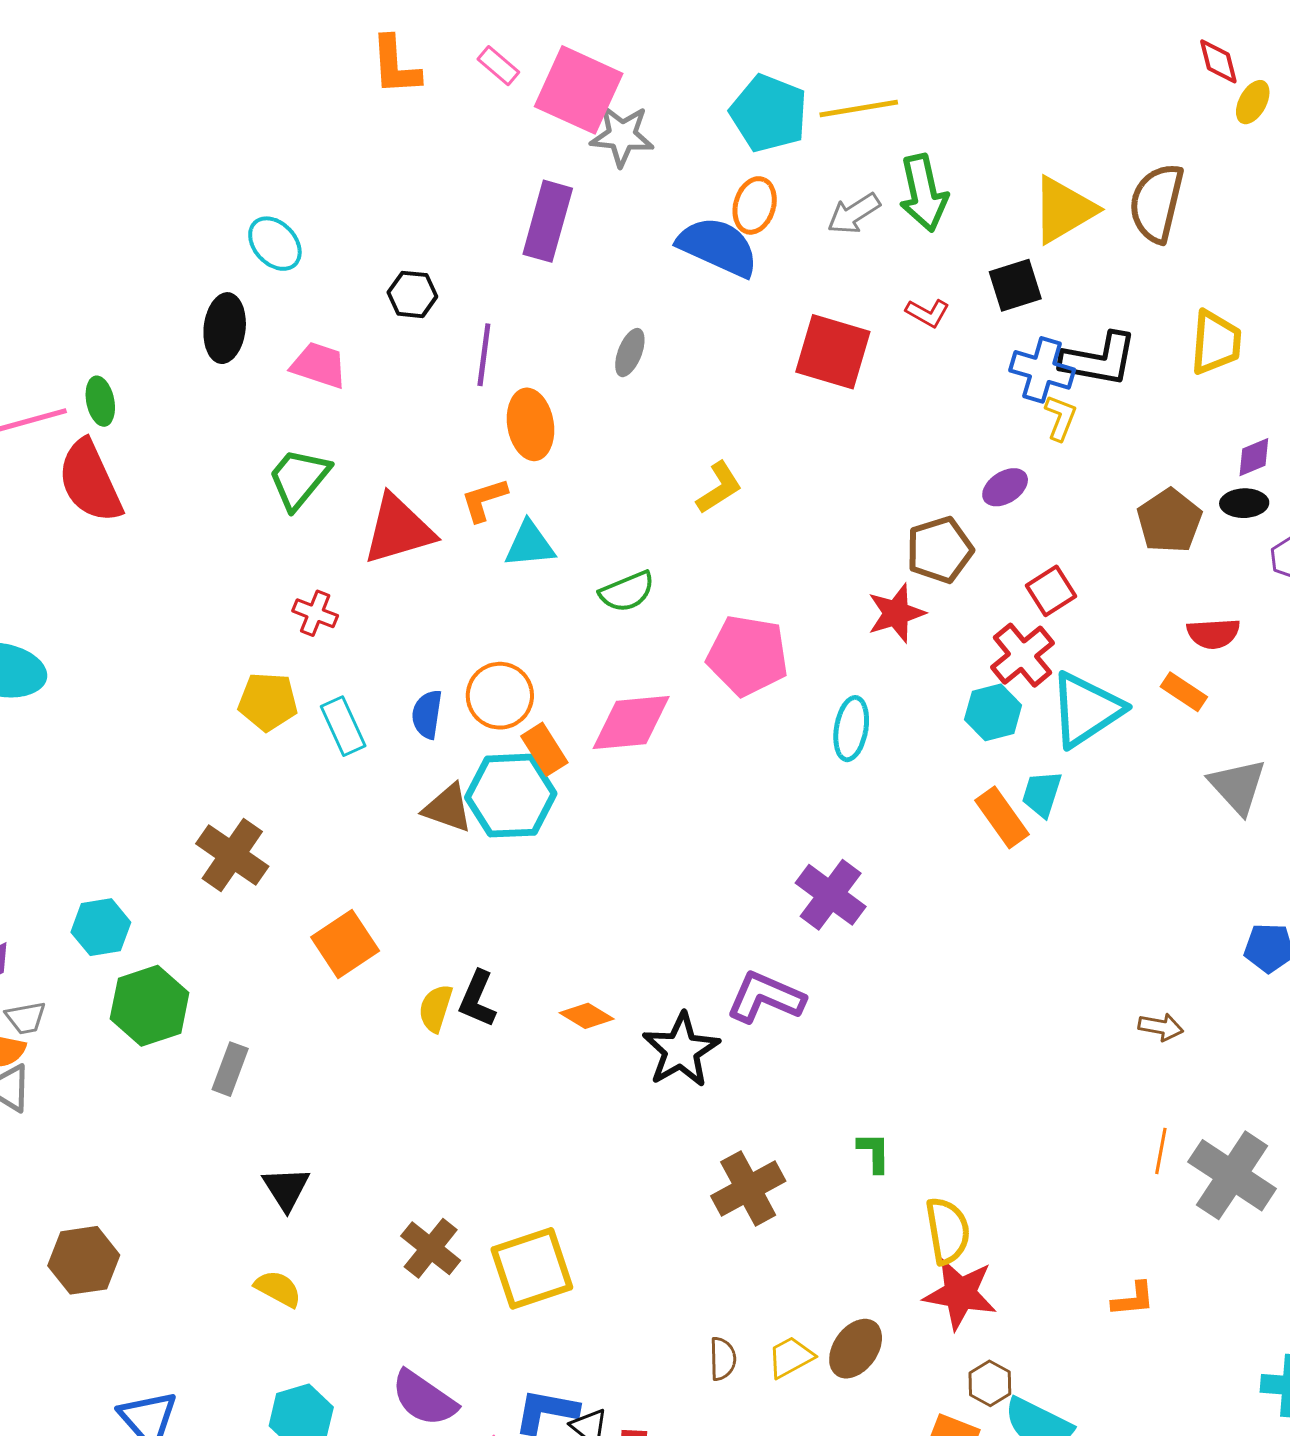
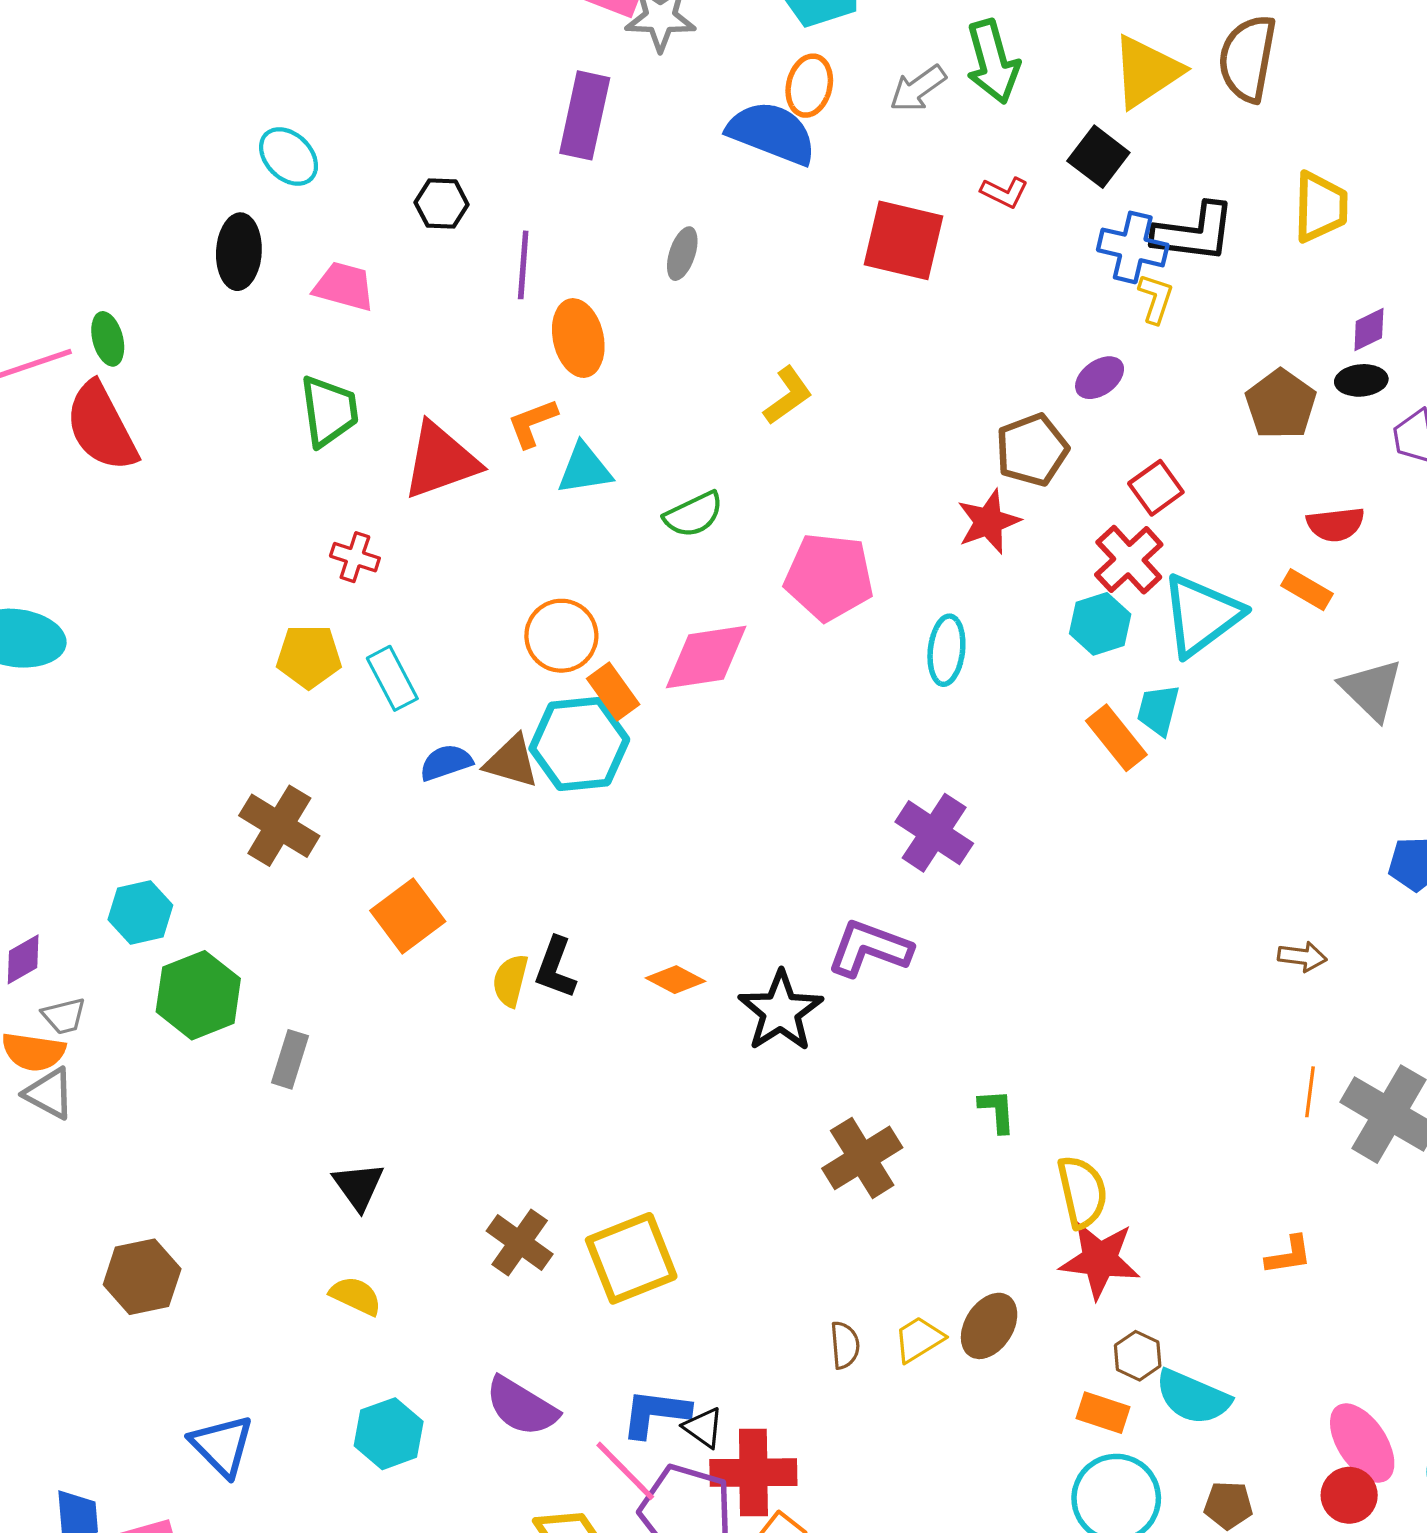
black square: (1015, 285) -> (1098, 157), turned -32
green trapezoid: (299, 478) -> (329, 411), turned 136
blue semicircle: (427, 714) -> (446, 762), moved, turned 66

